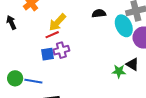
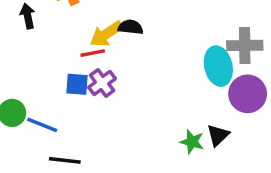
black semicircle: (99, 13) -> (131, 27), moved
purple cross: (61, 50) -> (102, 83), turned -35
black triangle: (132, 64) -> (218, 135), turned 32

